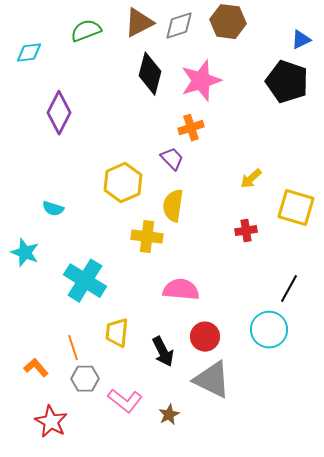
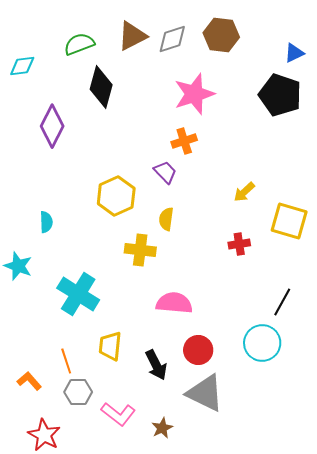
black diamond: (150, 74) -> (101, 87), moved
yellow semicircle: (173, 206) -> (166, 219), size x0.7
cyan semicircle: (53, 209) -> (46, 222), turned -110

